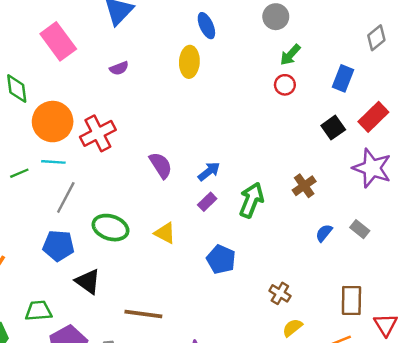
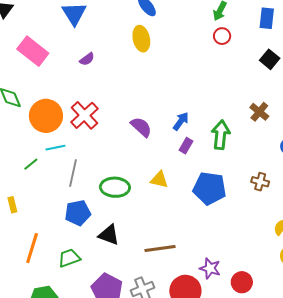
blue pentagon: (221, 259) -> (210, 188), size x1.4
brown cross: (280, 293) -> (260, 182), moved
green trapezoid: (39, 311) -> (69, 258), moved

